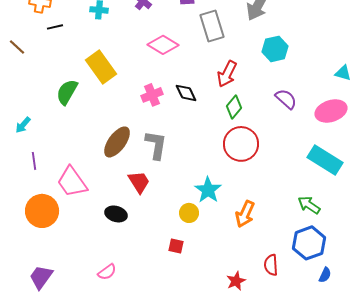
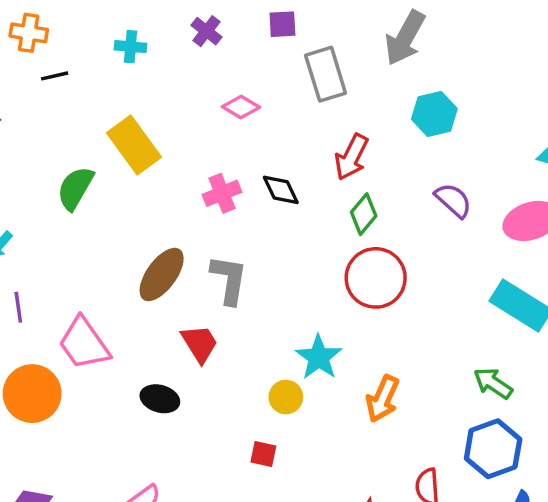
pink diamond: (163, 45) -> (241, 107), size x0.7

